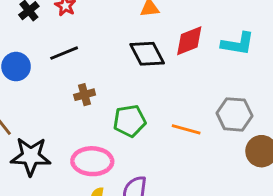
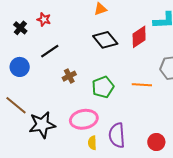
red diamond: (189, 41) -> (139, 37), moved

